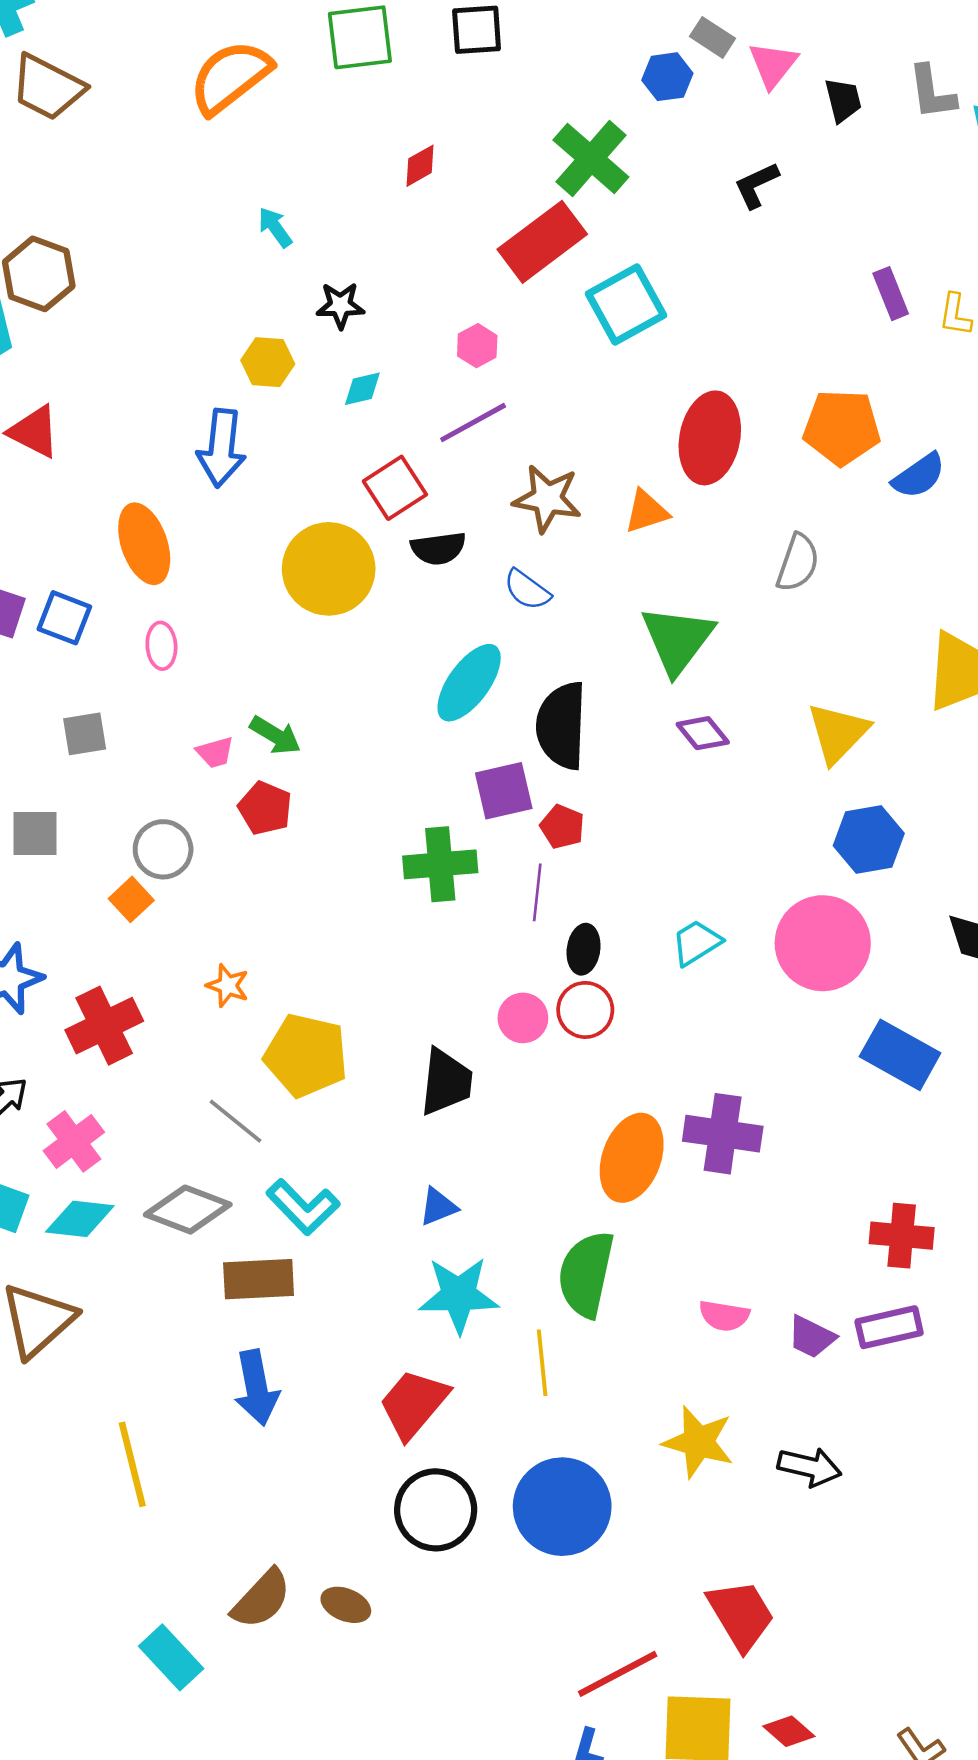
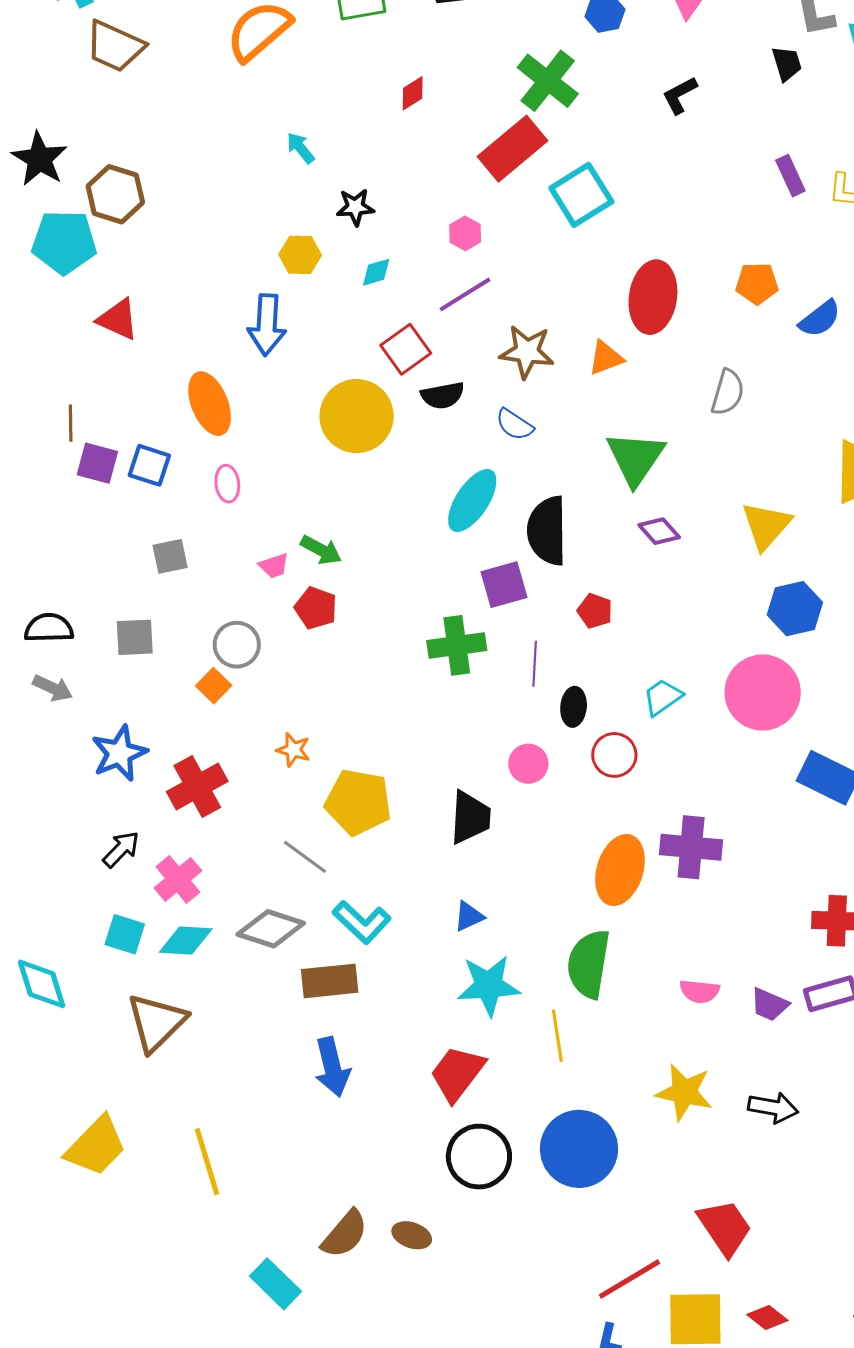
black trapezoid: (843, 100) -> (787, 64), moved
orange pentagon: (842, 427) -> (757, 283), size x0.7
red pentagon: (562, 827) -> (595, 611), moved
red circle: (585, 1010) -> (614, 755), moved
yellow line: (132, 1464) -> (207, 1162), moved

